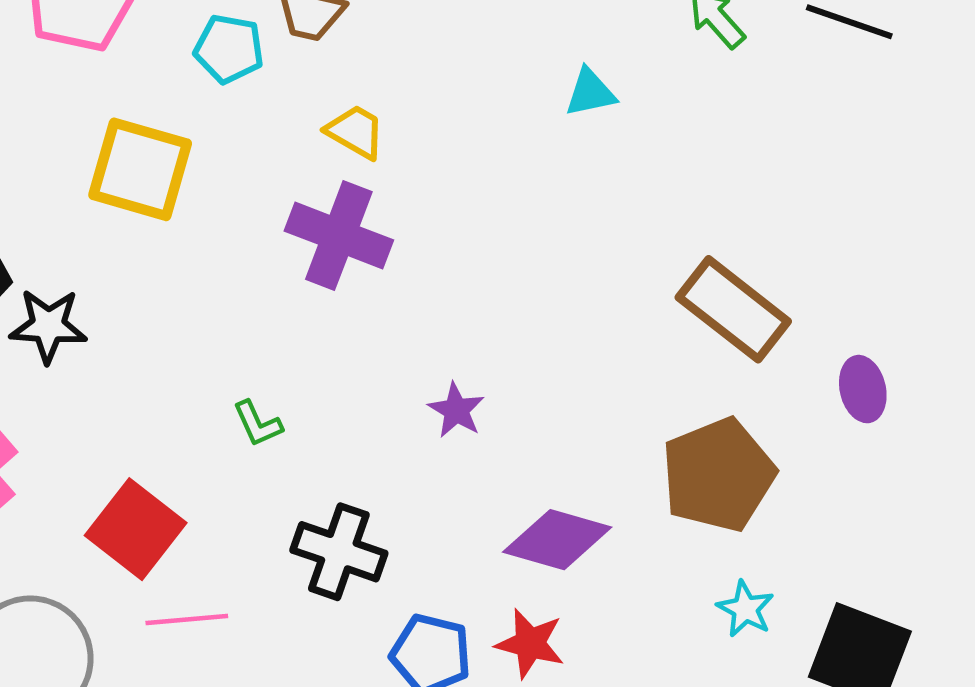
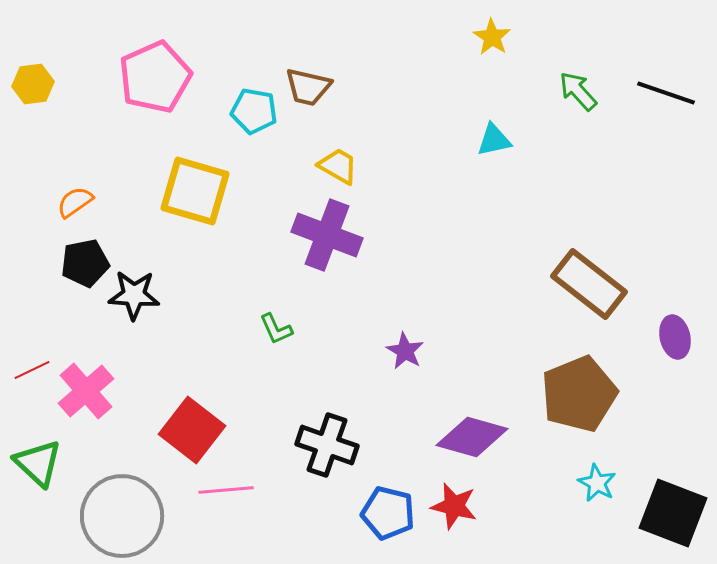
green L-shape: (258, 424) -> (276, 329), moved

